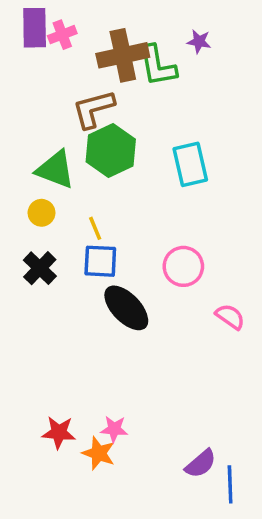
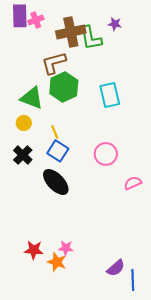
blue square: (100, 261) -> (58, 151), turned 30
black ellipse: (126, 308) -> (56, 182), moved
pink semicircle: (230, 317) -> (133, 183), turned -60

